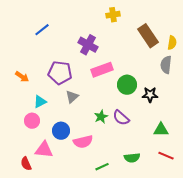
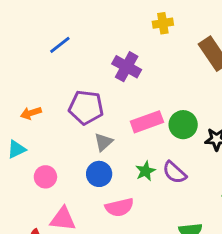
pink rectangle: (102, 70) -> (147, 122), moved
orange arrow: (22, 77) -> (31, 113), turned 128
cyan triangle: (40, 102) -> (16, 149), moved
blue circle: (61, 131) -> (99, 174), moved

